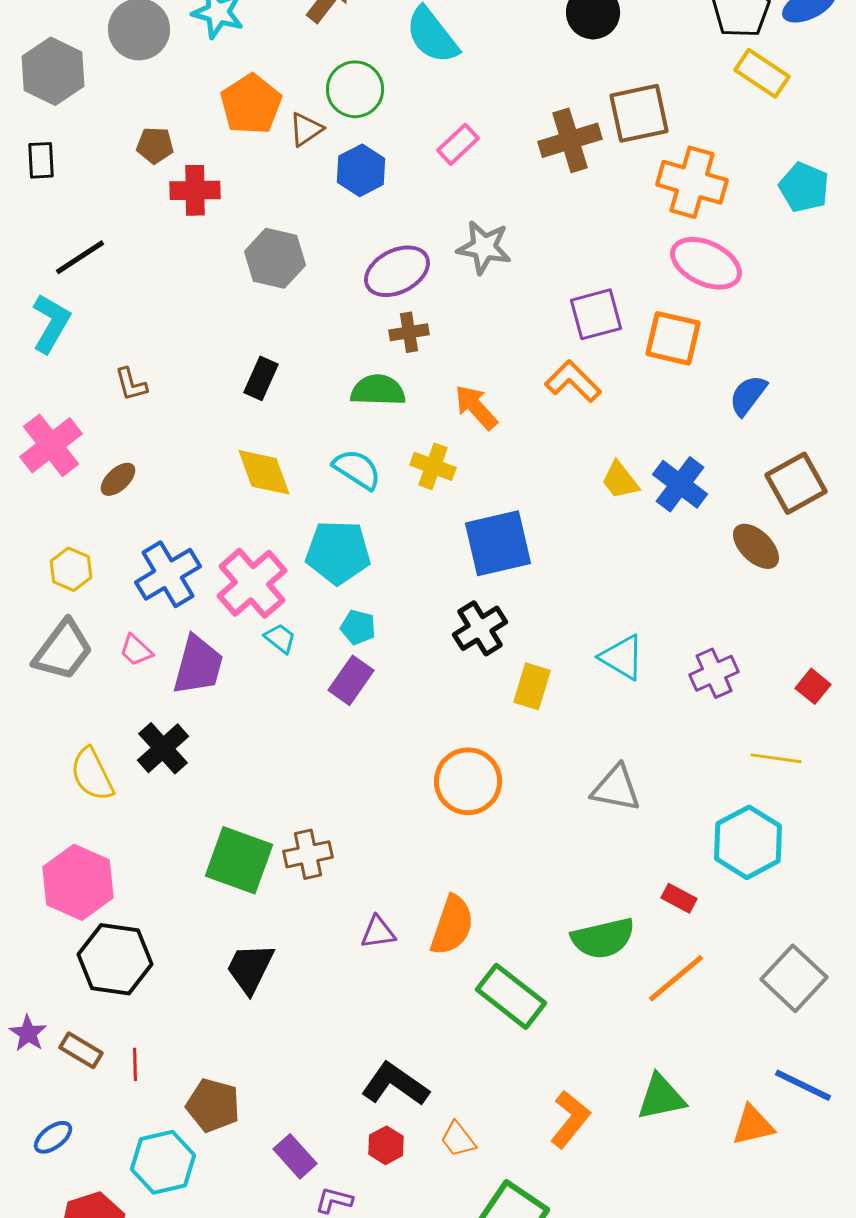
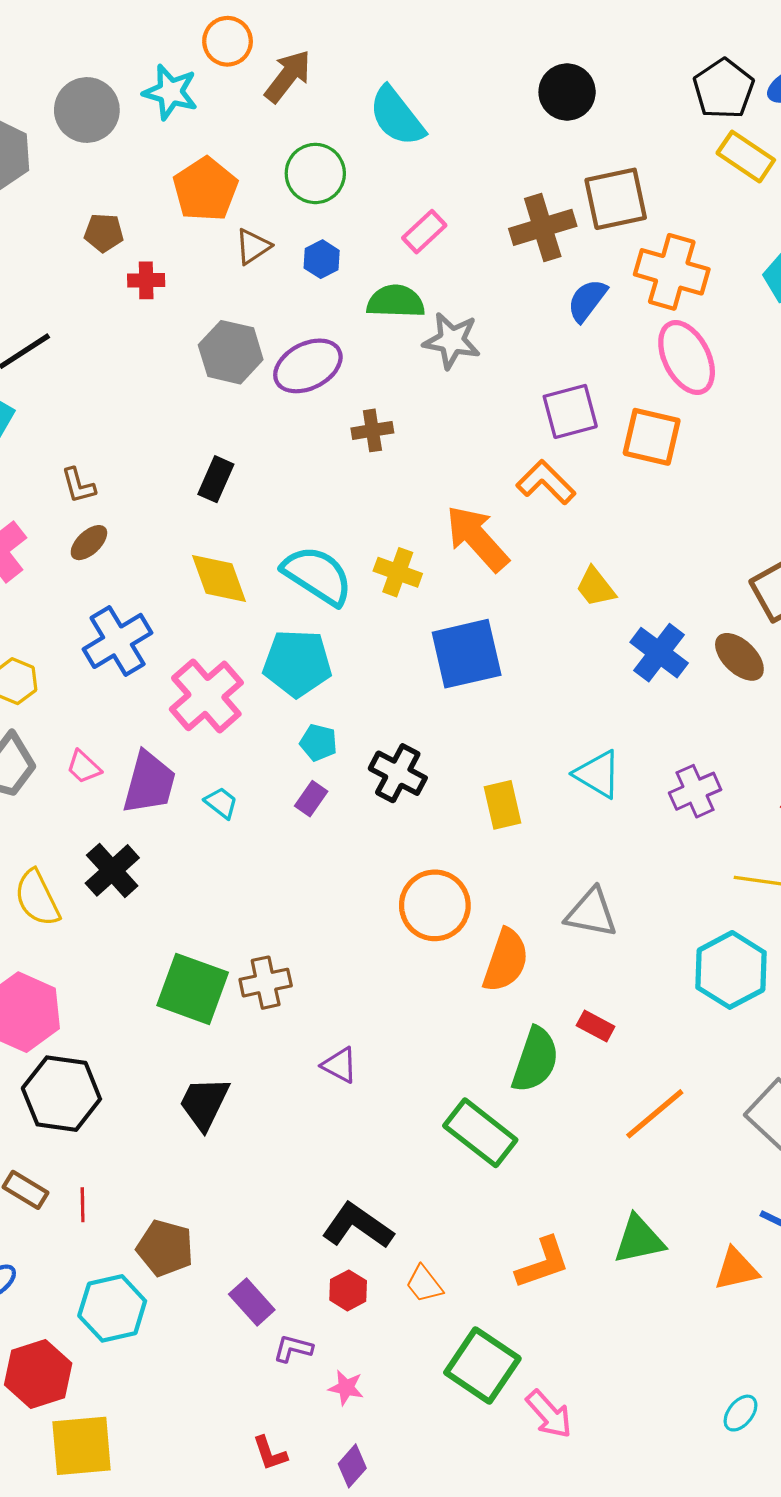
brown triangle: (306, 129) -> (253, 246), moved
blue hexagon: (361, 170) -> (322, 259), size x0.7
red cross: (195, 190) -> (146, 280), size x0.7
pink ellipse: (706, 263) -> (687, 358), turned 38
purple ellipse: (397, 271) -> (308, 366), moved
green semicircle: (378, 390) -> (396, 301), moved
blue semicircle: (748, 395) -> (587, 300), moved
orange arrow: (476, 407) -> (477, 538), moved, size x1.4
cyan semicircle: (357, 469) -> (317, 575), size x1.4
brown ellipse: (118, 479) -> (89, 543), moved
blue cross: (680, 484) -> (659, 653), moved
blue cross: (168, 574) -> (118, 641), moved
black cross: (480, 628) -> (398, 773), moved, turned -30
cyan trapezoid: (280, 638) -> (221, 803), moved
purple rectangle: (351, 680) -> (311, 799), size x0.7
yellow rectangle: (532, 686) -> (503, 805), turned -30
red rectangle: (679, 898) -> (596, 1026), moved
orange semicircle: (452, 925) -> (506, 960), moved
purple triangle: (378, 932) -> (340, 1065), turned 36
green semicircle: (603, 938) -> (535, 1060), moved, turned -58
orange L-shape: (570, 1119) -> (543, 1263), turned 32

